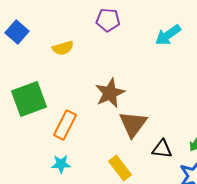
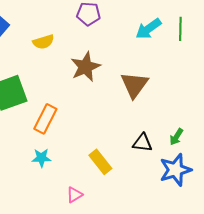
brown star: (110, 93) -> (85, 67), moved
brown triangle: (133, 124) -> (134, 85), moved

